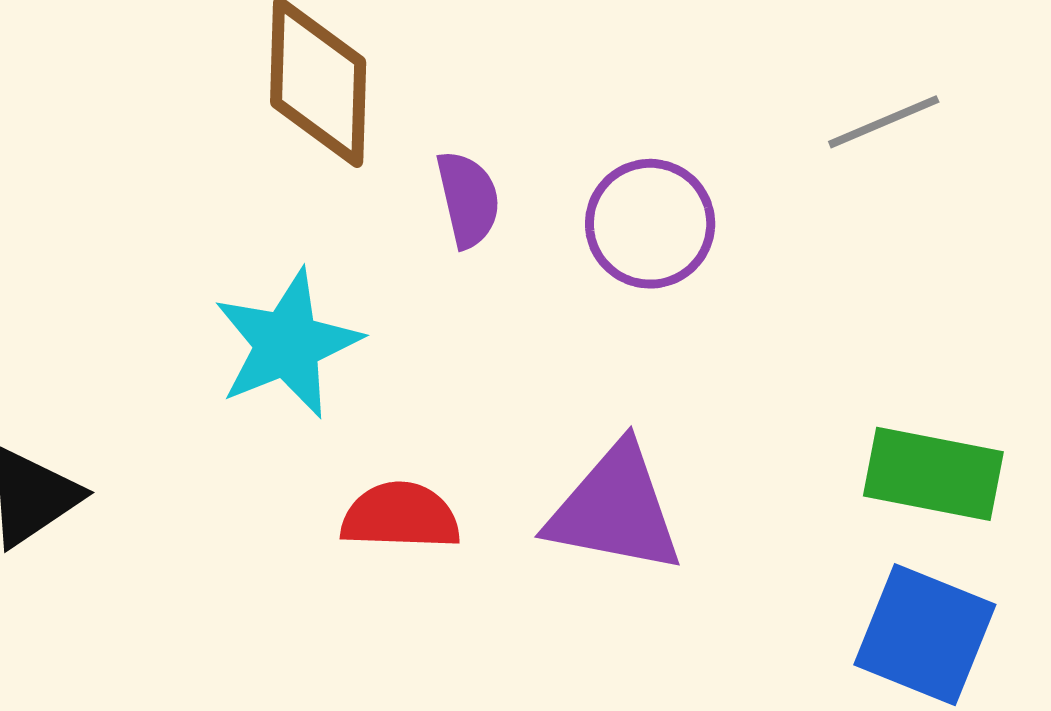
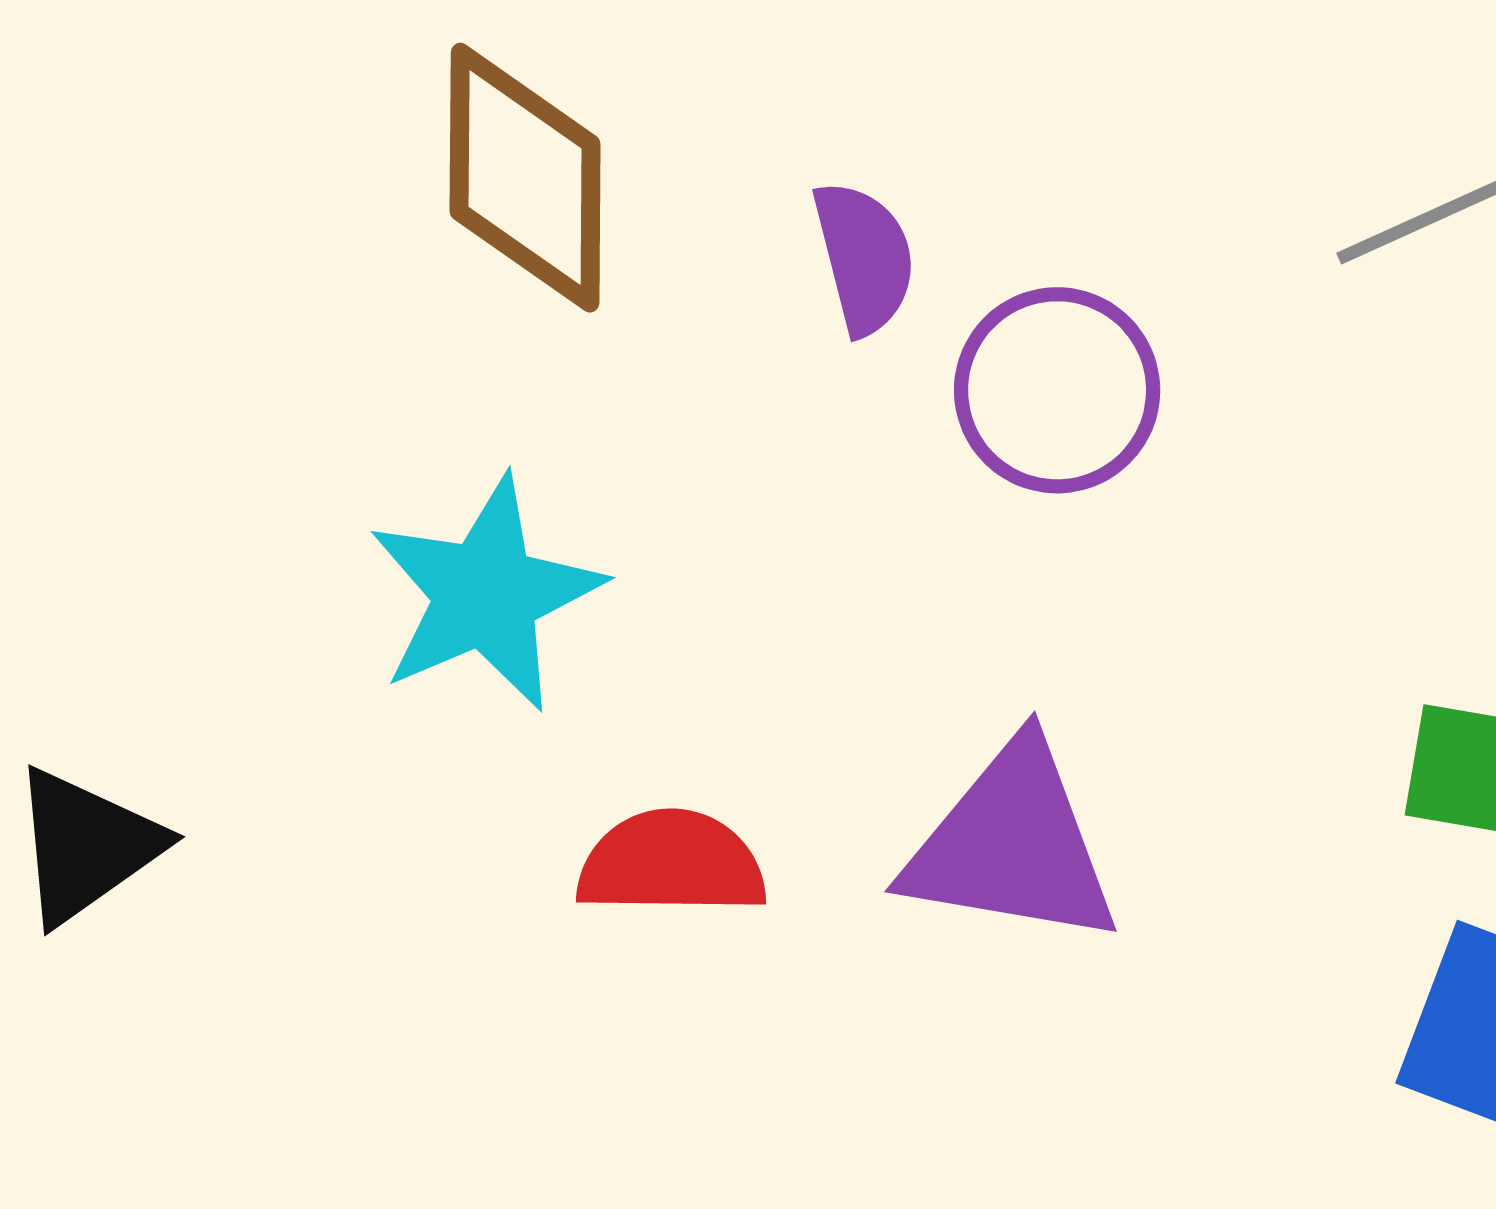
purple semicircle: (468, 199) -> (864, 258), moved

